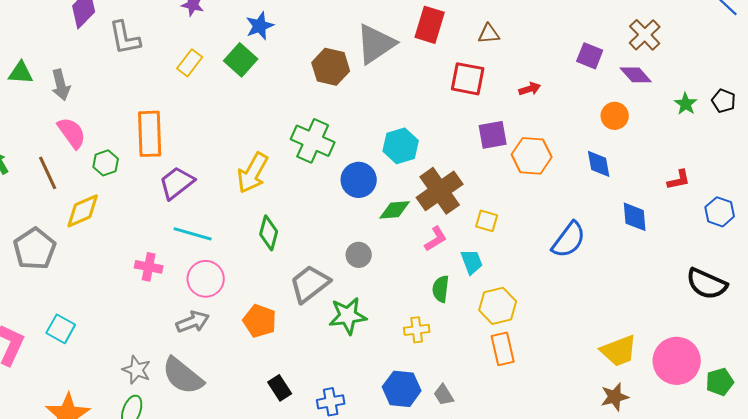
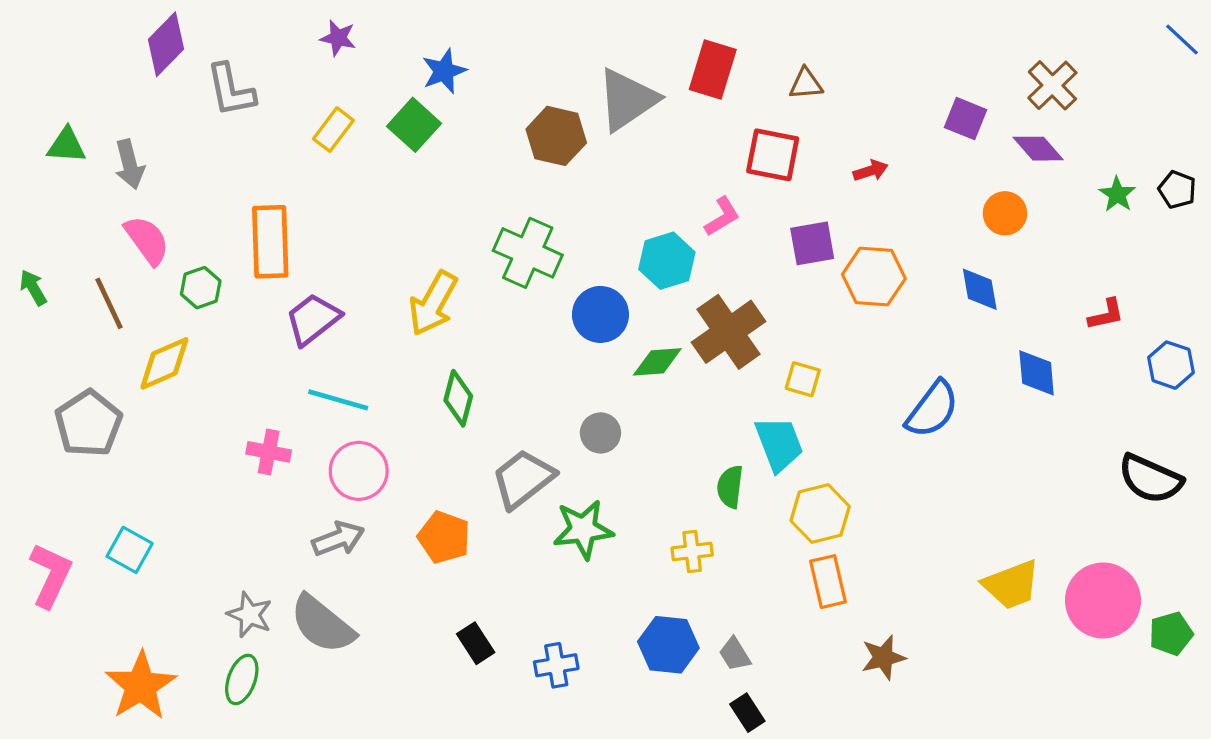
pink L-shape: (436, 239) -> (722, 216), moved
cyan trapezoid: (472, 262) -> (779, 444), size x1.4
brown star: (615, 397) -> (883, 657), moved

